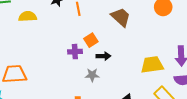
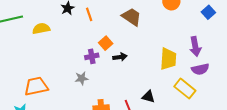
yellow trapezoid: (152, 65) -> (168, 59), turned 110
gray star: (92, 75) -> (82, 78), moved

